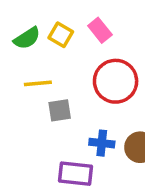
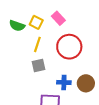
green semicircle: (27, 38) -> (17, 26), turned 56
yellow line: (38, 83) -> (37, 44), moved, turned -63

